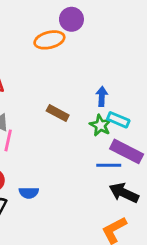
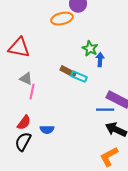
cyan rectangle: (118, 120) -> (79, 77), moved
green star: (100, 125) -> (90, 49), moved

